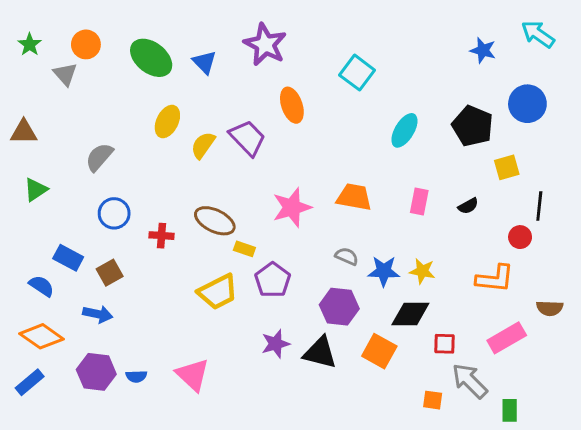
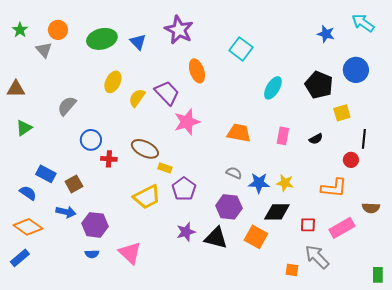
green ellipse: (151, 58) -> (102, 39), turned -52
pink star: (292, 207) -> (187, 122), moved
blue circle: (114, 213) -> (91, 140), moved
red square: (444, 344) -> (308, 225), moved
purple hexagon: (96, 372) -> (95, 225), moved
green rectangle: (510, 410) -> (378, 275), moved

